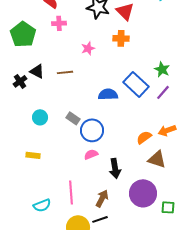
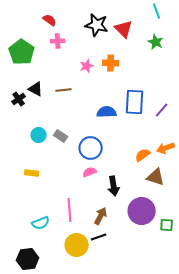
orange cross: (121, 38) -> (111, 63), moved
green star: (162, 69) -> (156, 42), moved
blue rectangle: (136, 84) -> (135, 102), turned 50
gray rectangle: (73, 118) -> (61, 136), moved

